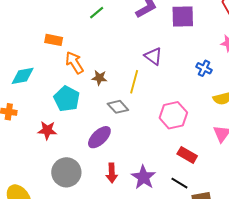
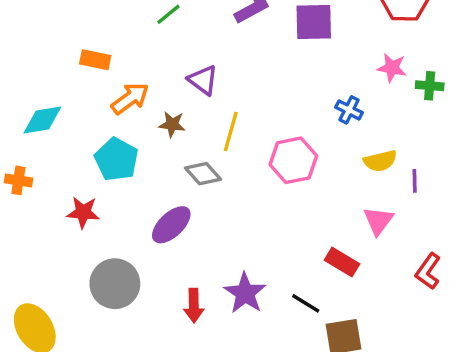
purple triangle: (153, 56) -> (203, 80), moved
orange arrow: (74, 63) -> (130, 98), turned 85
pink hexagon: (173, 115) -> (293, 160), moved
red rectangle: (187, 155) -> (342, 262), moved
red arrow: (112, 173) -> (194, 306), moved

